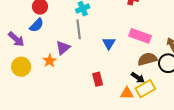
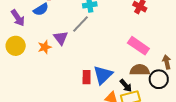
gray line: (79, 29) -> (80, 24), turned 36
blue triangle: (109, 43) -> (103, 75), moved, size x1.5
purple triangle: (63, 48) -> (61, 38), turned -42

